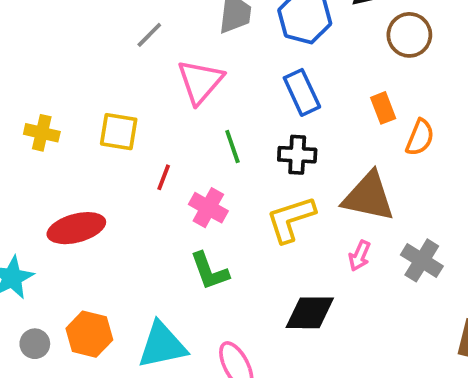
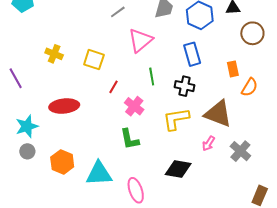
gray circle: (35, 344) -> (27, 151), moved

